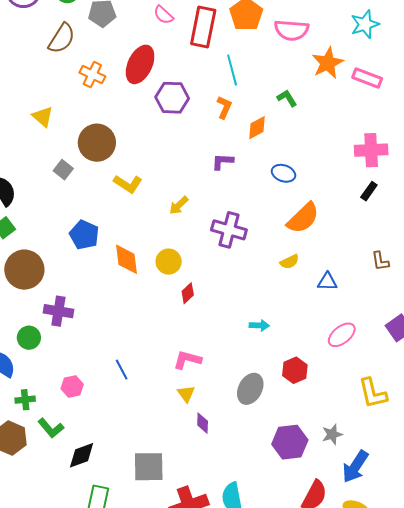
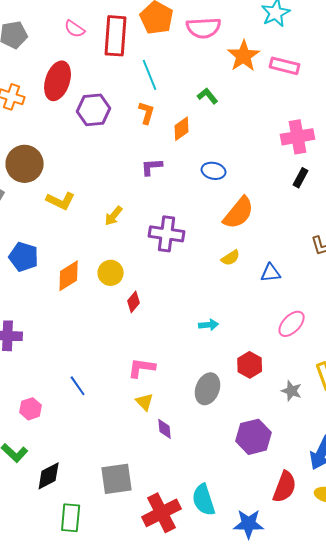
orange diamond: (127, 259) -> (69, 276), turned 72
gray star: (332, 434) -> (292, 391), moved, turned -30

